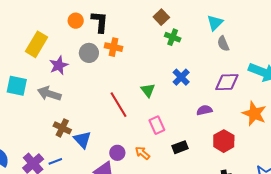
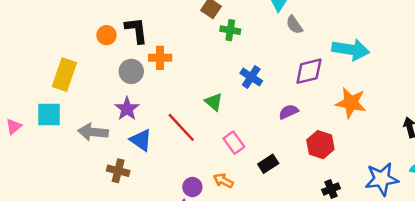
purple star: (59, 65) -> (127, 109), moved
cyan square: (17, 86) -> (49, 115), moved
blue triangle: (82, 140) -> (141, 140), moved

